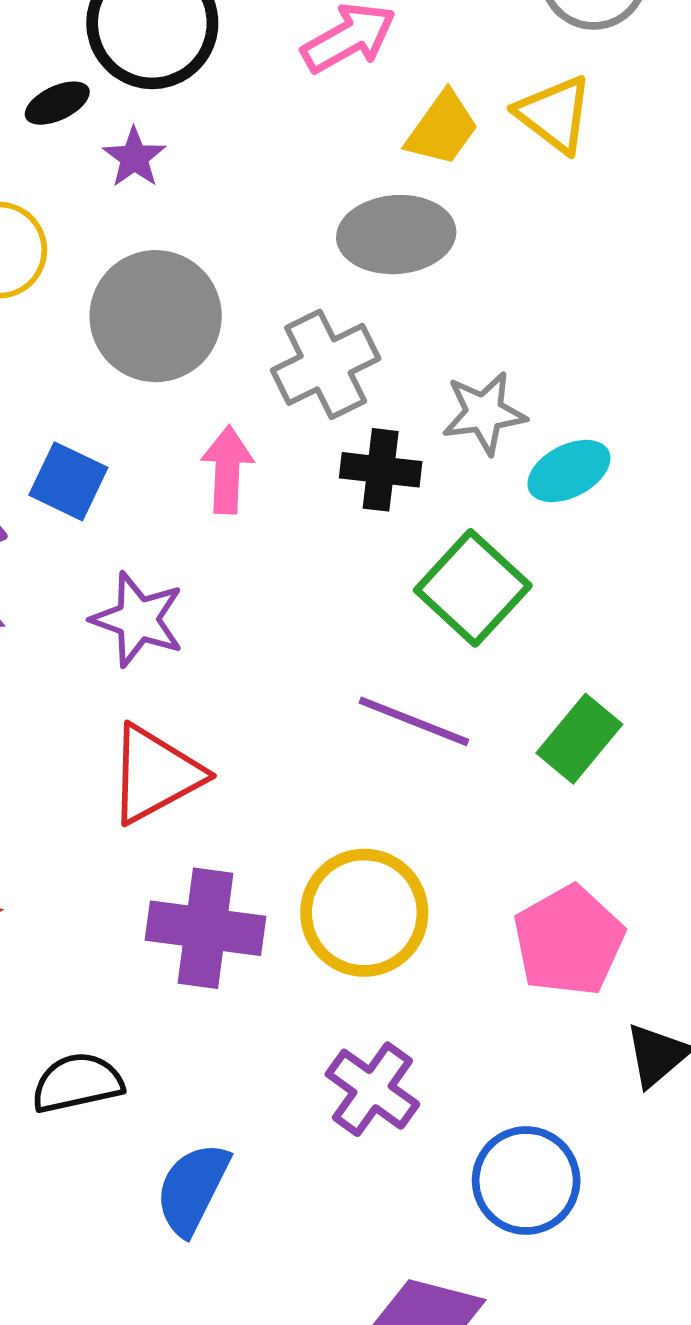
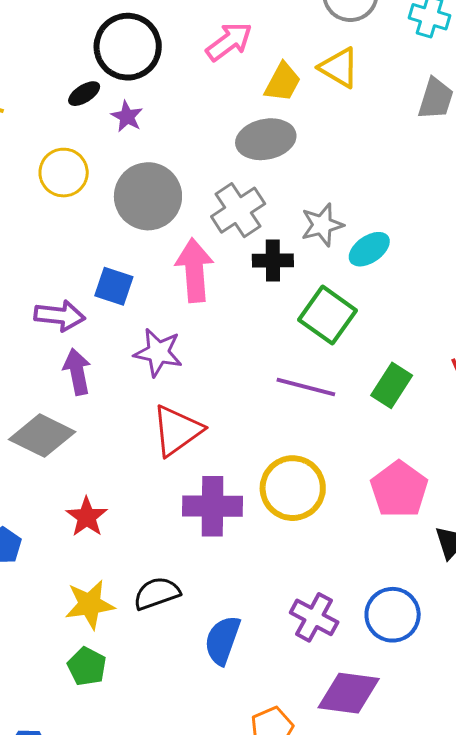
pink arrow: (227, 470) -> (194, 270), size x1.4
purple cross: (372, 1089) -> (314, 617), moved

